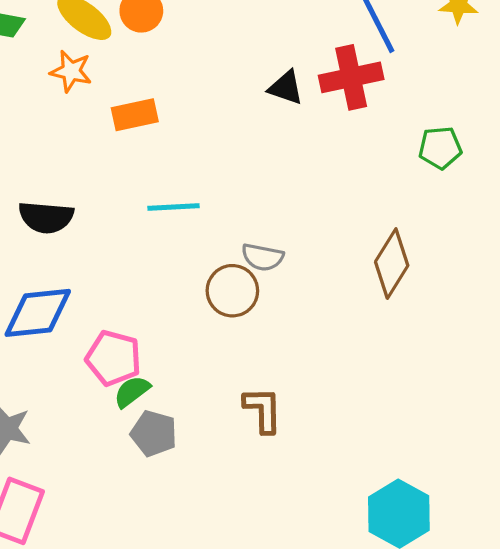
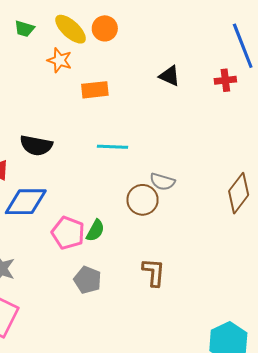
red cross: (351, 77) -> (225, 80), size x0.6
black triangle: (286, 88) -> (170, 76), moved
green semicircle: (132, 392) -> (95, 230), moved, turned 150

